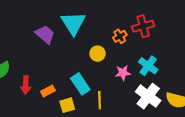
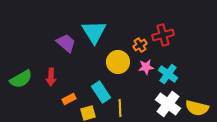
yellow circle: (98, 54) -> (118, 62), size x1.5
pink star: (123, 73) -> (146, 67), moved
red arrow: (26, 85) -> (51, 77), moved

